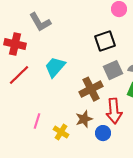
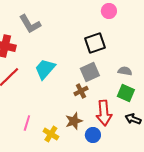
gray square: (113, 70) -> (90, 72), moved
brown cross: (91, 89) -> (81, 91), size x0.6

